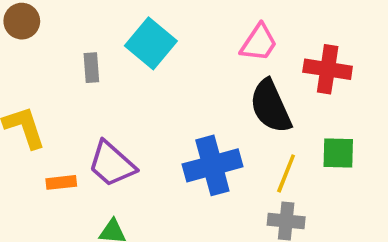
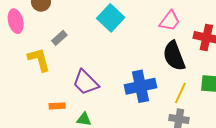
gray rectangle: (91, 68) -> (59, 38), moved, turned 49
orange rectangle: (61, 182) -> (57, 106), moved

